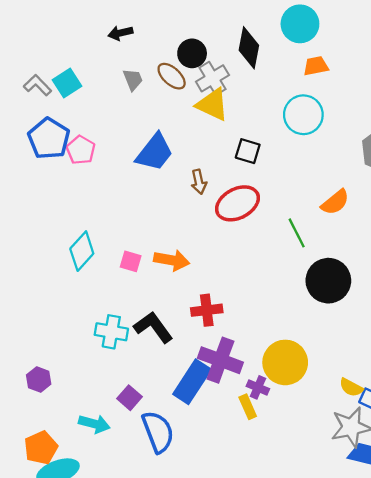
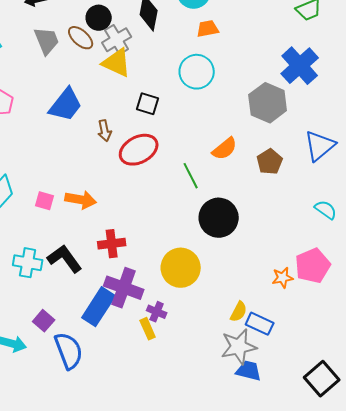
gray trapezoid: (133, 80) -> (47, 41), size x1.4
yellow circle: (285, 362) -> (181, 268), moved
yellow semicircle: (351, 387) -> (239, 312), turned -90

